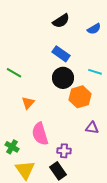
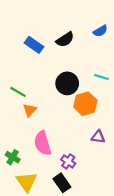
black semicircle: (61, 21) -> (65, 40), moved
blue rectangle: (61, 54) -> (34, 45), moved
green line: (14, 73) -> (18, 92), moved
purple cross: (64, 151) -> (68, 161), turned 32

